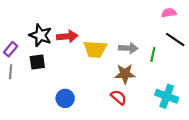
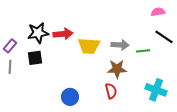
black star: (41, 35) -> (38, 33), turned -30
green line: (153, 55) -> (143, 51), turned 72
red semicircle: (119, 97) -> (111, 91), turned 35
blue circle: (65, 98) -> (70, 97), moved

